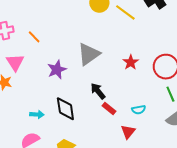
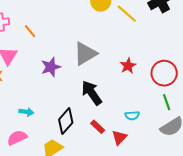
black arrow: (98, 91) -> (92, 93), size x1.4
black diamond: (65, 109) -> (66, 121), moved, turned 45
red rectangle: (109, 109) -> (98, 127), moved

